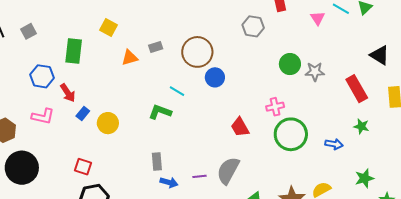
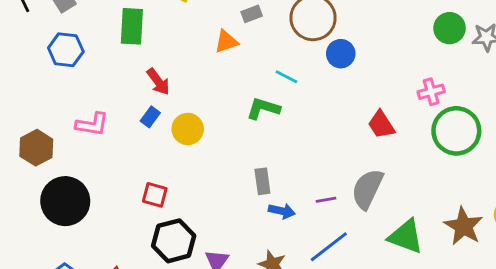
orange triangle: (130, 58) -> (226, 42), moved
blue hexagon: (42, 76) -> (66, 50), moved
red arrow: (68, 93) -> (158, 82), moved

